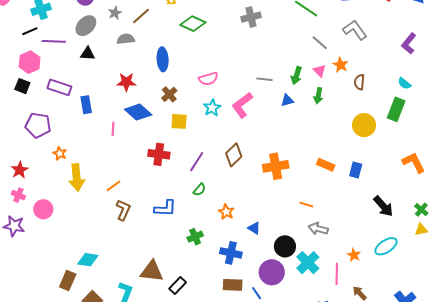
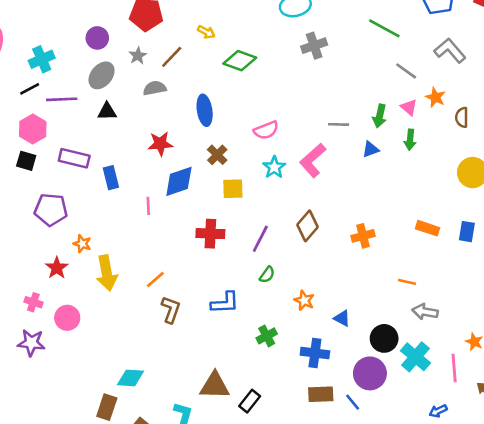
blue diamond: (138, 112) -> (179, 181), turned -56
orange cross: (276, 166) -> (363, 236), size x0.7
red star: (20, 170) -> (57, 268), moved

